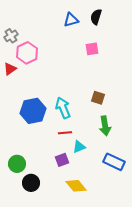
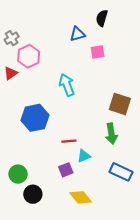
blue triangle: (71, 20) -> (77, 34), moved
brown square: (98, 98) -> (120, 104), moved, size x1.5
cyan arrow: (63, 108) -> (67, 85), moved

